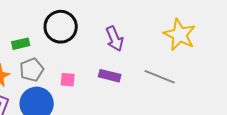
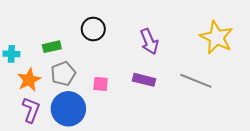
black circle: (61, 27) -> (93, 29), size x0.7

